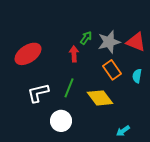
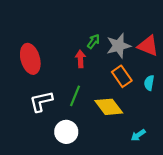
red ellipse: (28, 54) -> (30, 59), turned -72
cyan arrow: (123, 131) -> (138, 135), moved

